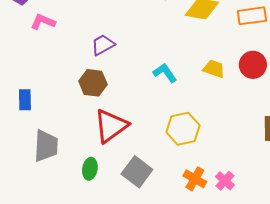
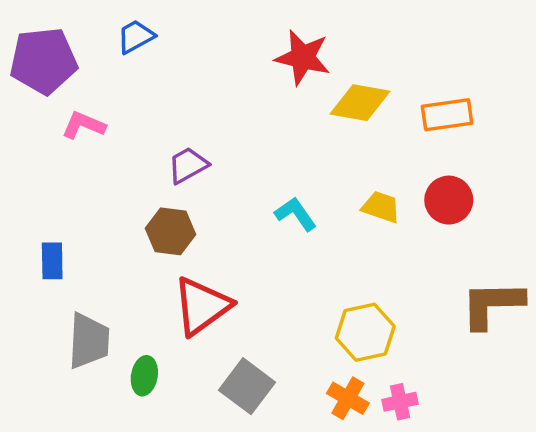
yellow hexagon: (183, 129) -> (365, 332), moved
green ellipse: (90, 169) -> (144, 376), moved
pink cross: (225, 181) -> (400, 402), turned 36

